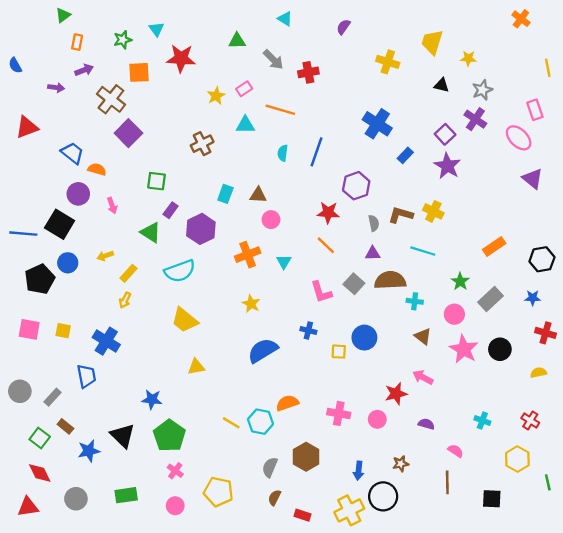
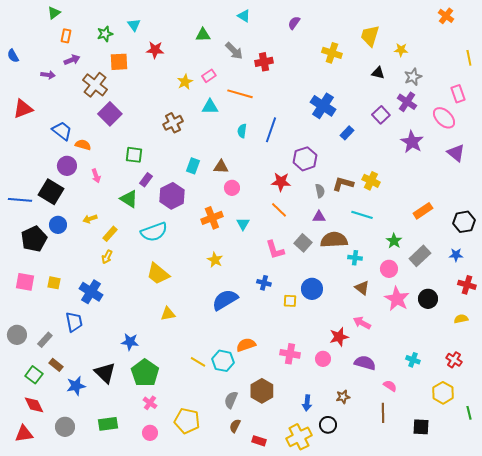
red star: (181, 58) -> (155, 50), size x0.7
purple star: (447, 166) -> (412, 142), moved
purple semicircle: (426, 424) -> (365, 363), size x1.5
black circle: (383, 496) -> (328, 425), size x0.7

